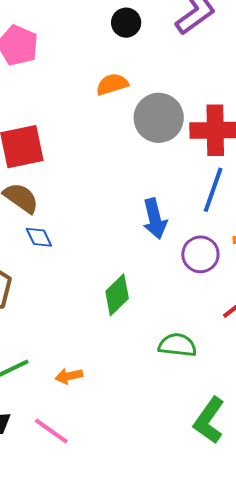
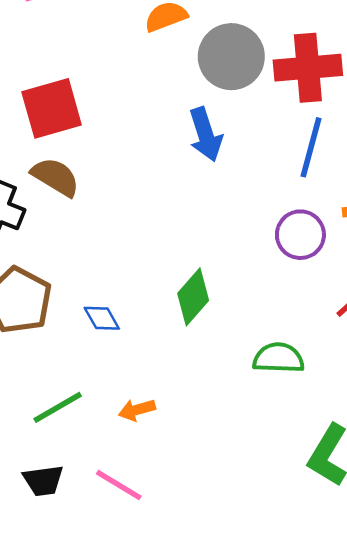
blue arrow: (155, 219) -> (206, 134), moved
blue diamond: (39, 237) -> (102, 318), moved

